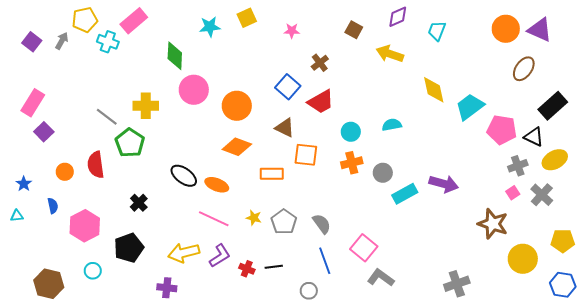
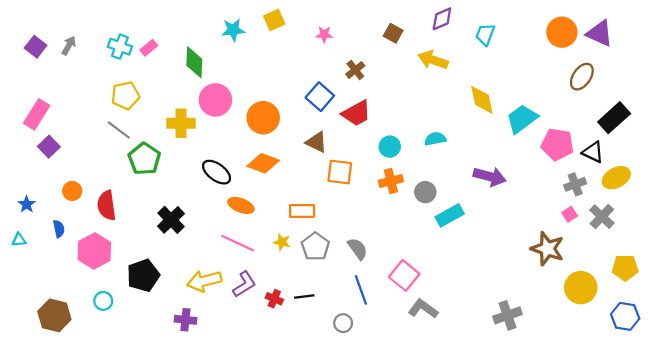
yellow pentagon: (85, 20) -> (125, 95), moved
pink rectangle: (134, 21) -> (149, 48), moved, size x0.6
yellow cross: (146, 106) -> (181, 123), moved
red semicircle: (96, 165) -> (107, 205), moved
orange rectangle: (272, 174) -> (302, 211), moved
black ellipse: (184, 176) -> (217, 172), moved
purple arrow: (444, 184) -> (490, 177), moved
black cross: (139, 203) -> (171, 220), moved, size x1.4

